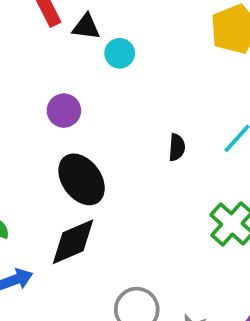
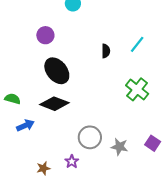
black diamond: (73, 242) -> (54, 104), turned 48

